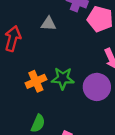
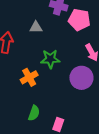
green star: (63, 78) -> (50, 59), moved

